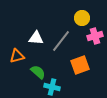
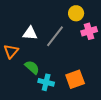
orange triangle: (17, 56) -> (11, 51), turned -35
orange square: (80, 65) -> (75, 79), moved

